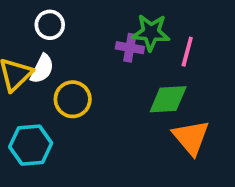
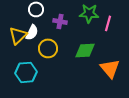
purple cross: (130, 48) -> (60, 21), moved
green diamond: (168, 99) -> (85, 50), moved

